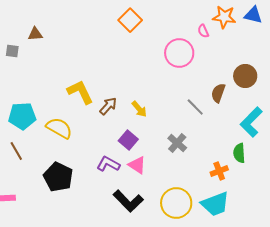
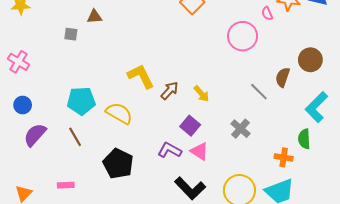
orange cross: (219, 171) -> (284, 157), turned 30

